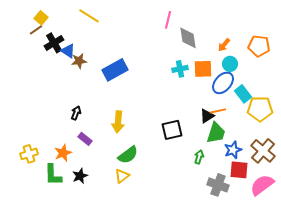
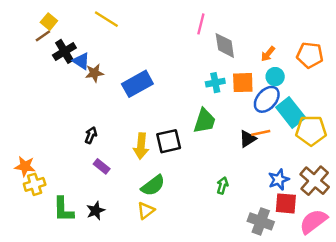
cyan rectangle: (243, 94) -> (291, 113), size x1.4
black square: (172, 130) -> (169, 141), moved
green trapezoid: (216, 133) -> (205, 121), moved
orange star: (63, 153) -> (25, 166), moved, turned 30
green arrow: (199, 157) -> (222, 186), moved

